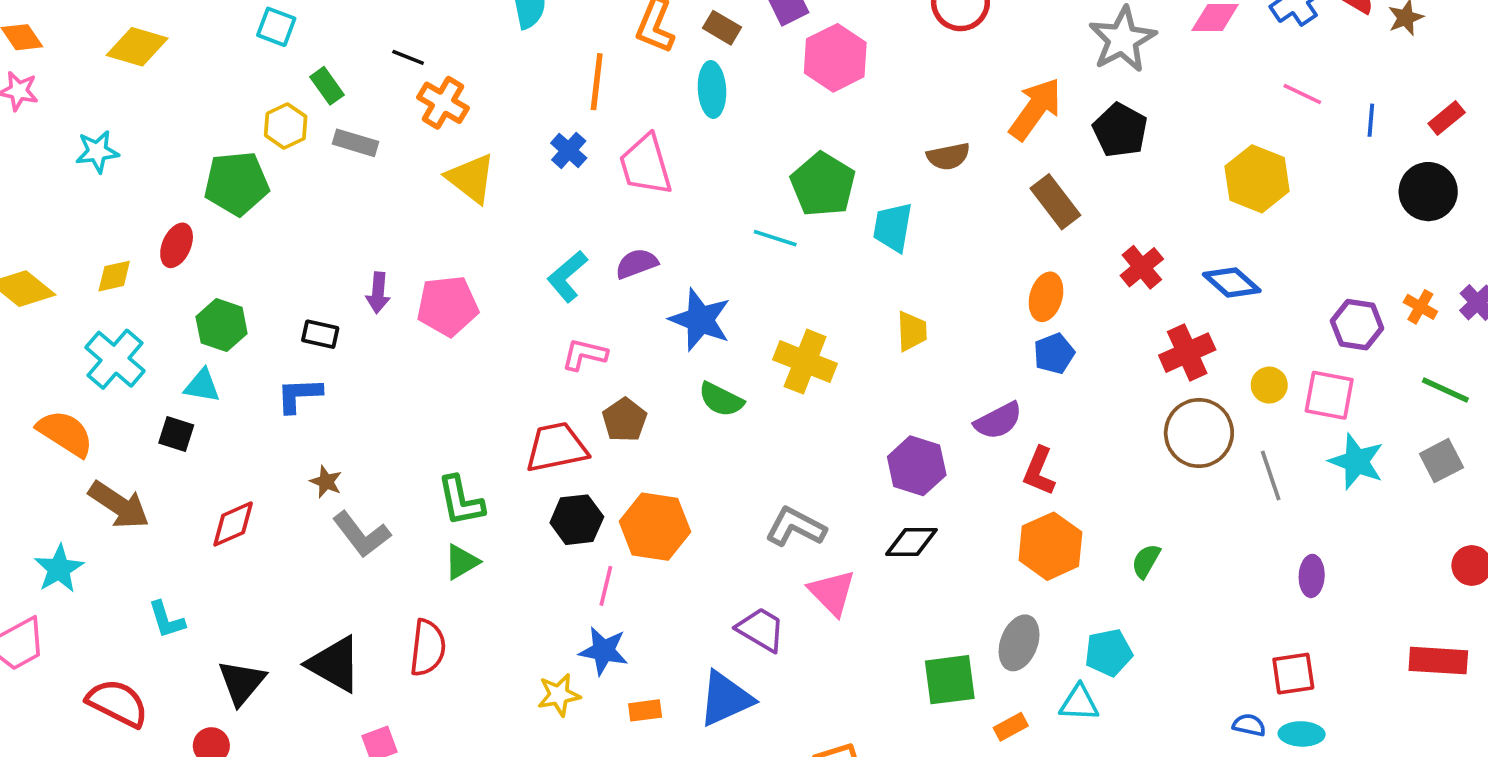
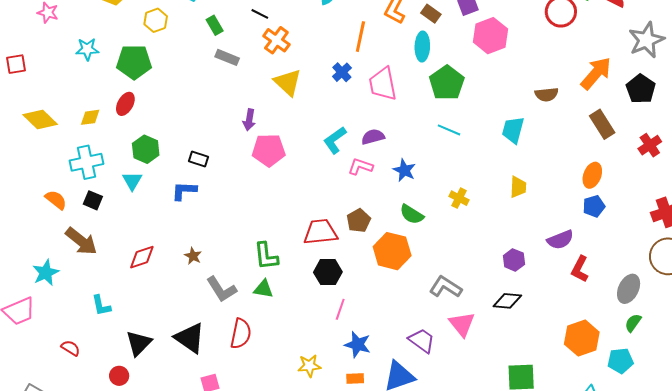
yellow hexagon: (286, 126) -> (156, 20), moved
green pentagon: (236, 183) -> (134, 62), moved
green pentagon: (823, 185) -> (447, 83), moved
red cross: (1142, 267) -> (650, 145), moved
purple arrow: (378, 293) -> (249, 120), moved
blue star: (700, 320) -> (404, 170), size x0.7
pink L-shape: (584, 355) -> (360, 167), moved
cyan cross: (115, 359) -> (86, 162), turned 32
yellow cross: (805, 362) -> (459, 198), size x0.6
cyan triangle: (202, 386) -> (132, 181), turned 45
orange semicircle: (65, 433) -> (56, 200), size x0.7
black square: (176, 434) -> (93, 200), moved
purple hexagon: (917, 466) -> (514, 260), size x0.7
brown star: (326, 482) -> (193, 256), moved
orange hexagon: (655, 527) -> (392, 251), moved
gray L-shape: (362, 534) -> (221, 289), moved
orange hexagon: (1050, 546) -> (582, 338), moved
green triangle: (462, 562) -> (263, 289), turned 35
gray ellipse: (1019, 643) -> (629, 289), moved
blue star: (604, 651) -> (358, 345), moved
cyan pentagon: (1109, 653) -> (620, 361), moved
red semicircle: (117, 703) -> (71, 348), size x0.6

